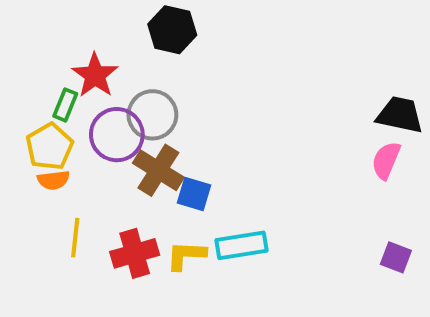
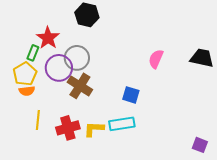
pink semicircle: (386, 160) -> (156, 59), moved
blue square: (194, 194) -> (131, 95), moved
purple square: (396, 257) -> (200, 145), moved

